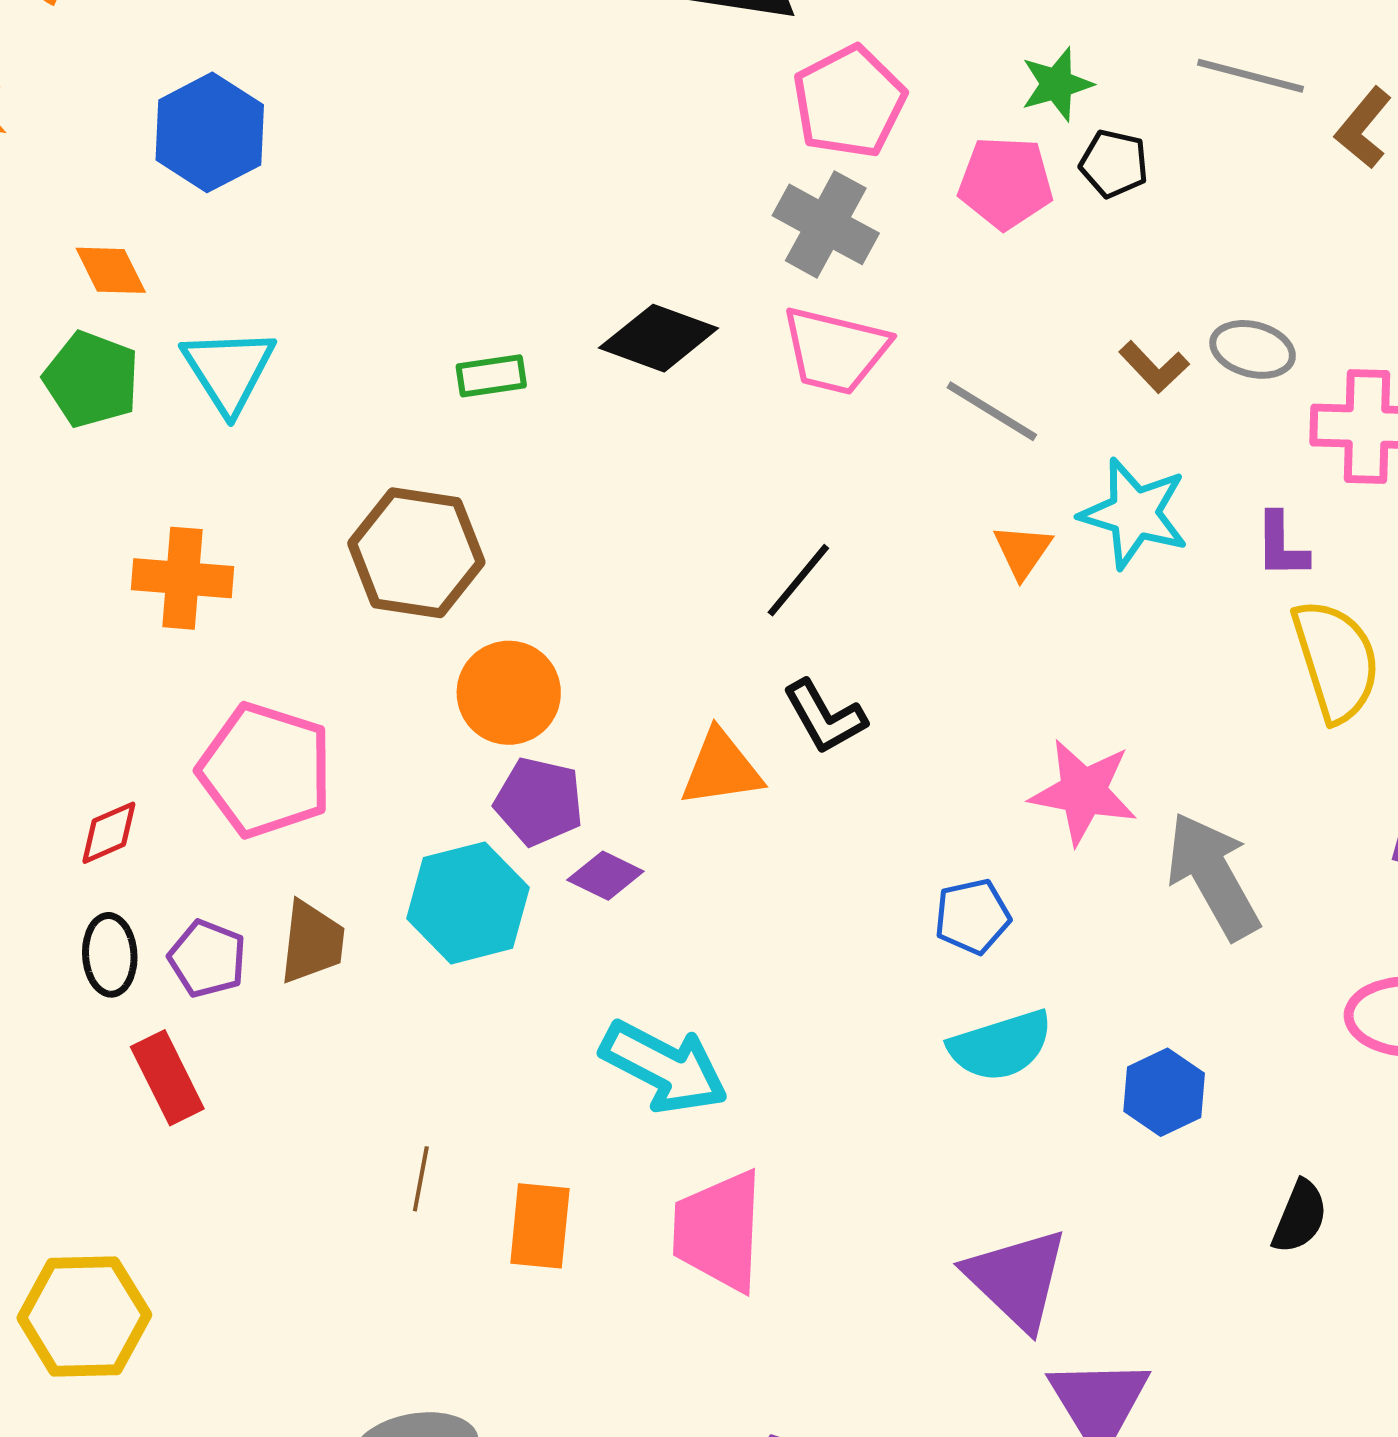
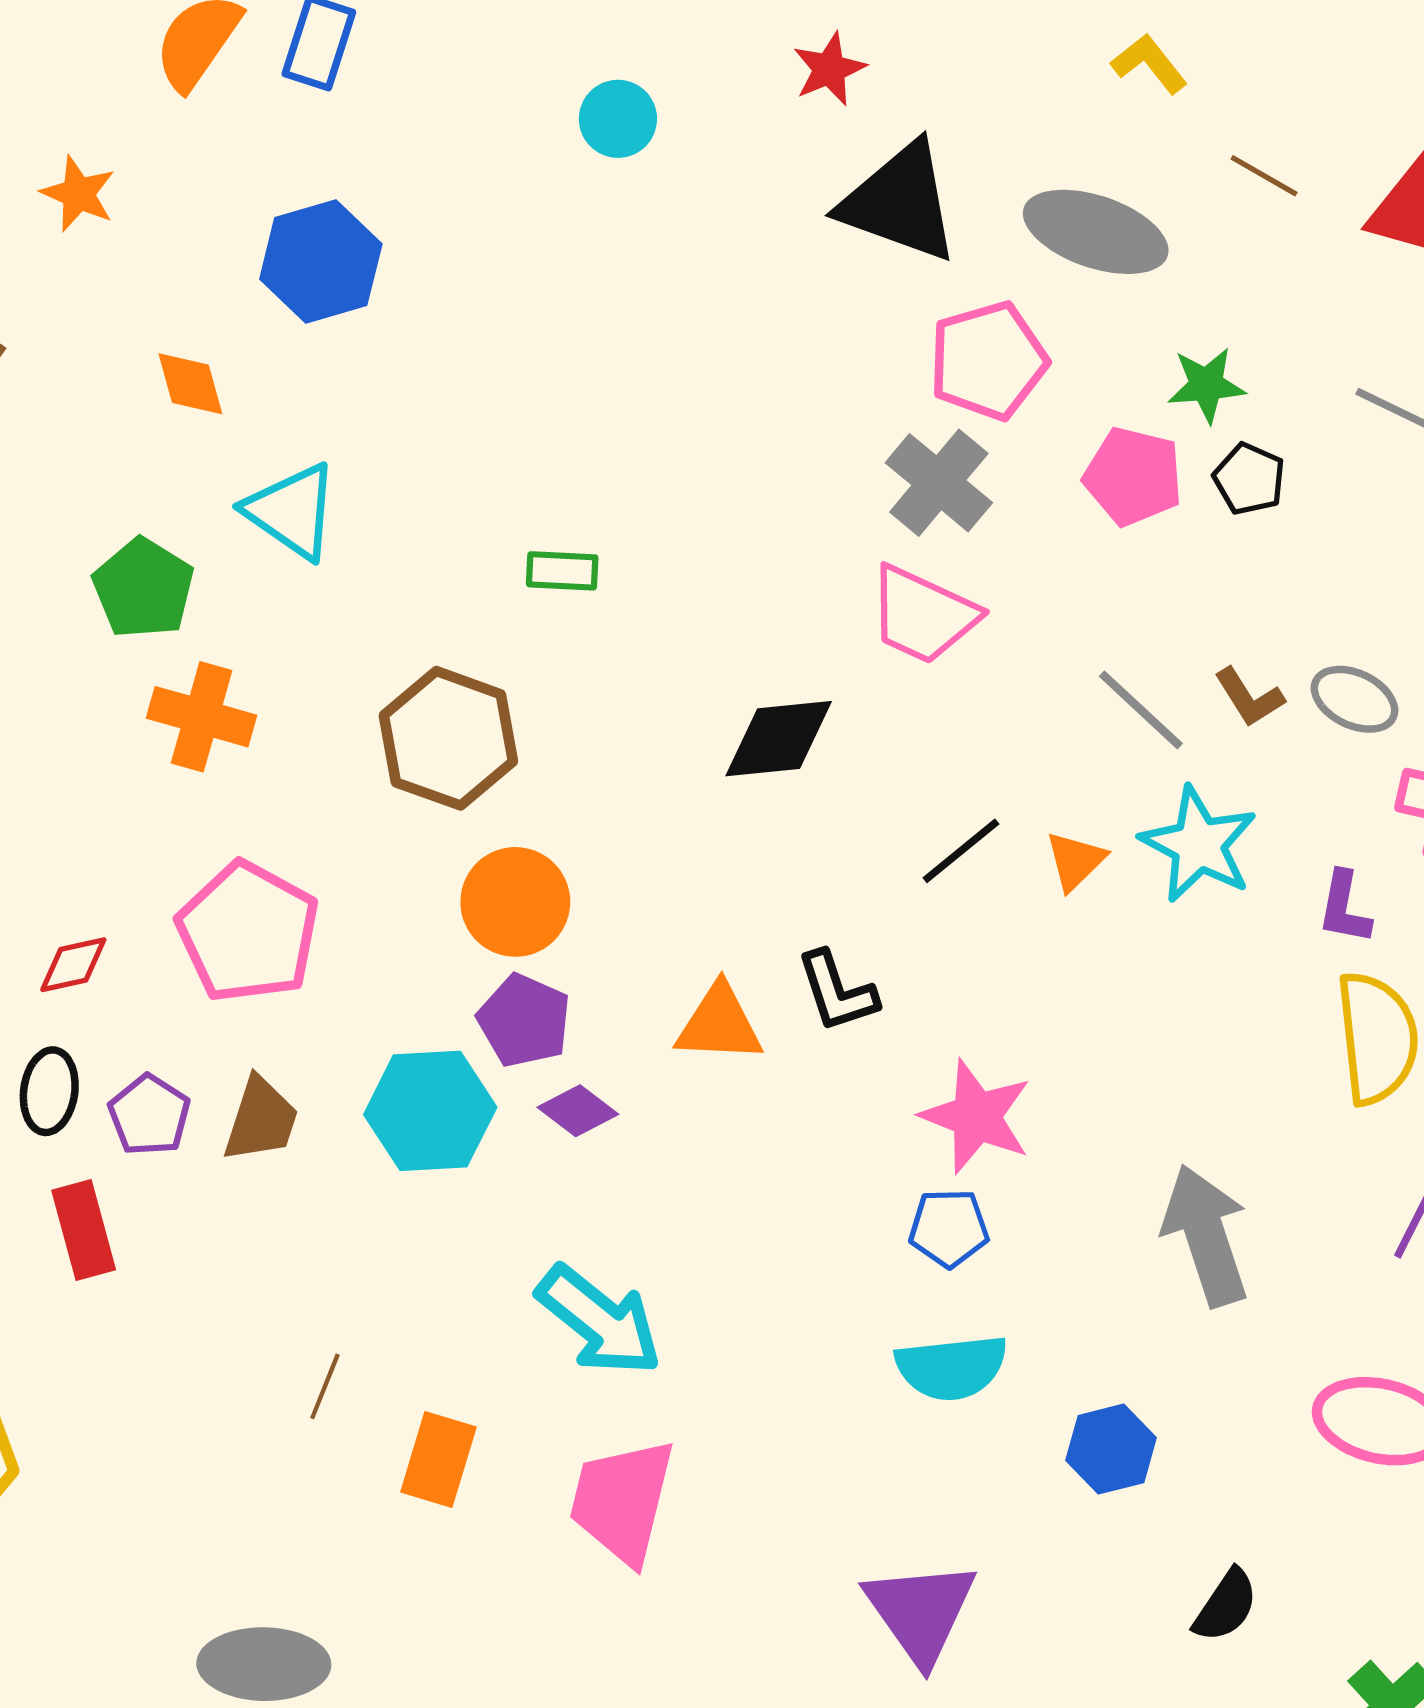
black diamond: (659, 338) -> (779, 739), moved, turned -37
cyan triangle: (229, 370) -> (292, 511), turned -34
green pentagon: (91, 379) -> (143, 588), moved
gray line: (992, 411) -> (1141, 710), moved
black line: (798, 580) -> (961, 851), moved
pink star: (1083, 792) -> (976, 1117), moved

